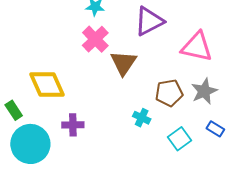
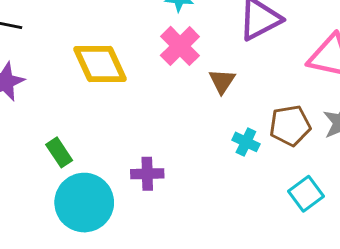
brown triangle: (124, 63) -> (222, 81), size x0.7
yellow diamond: (47, 85) -> (100, 64), moved
cyan cross: (142, 118) -> (246, 142), moved

